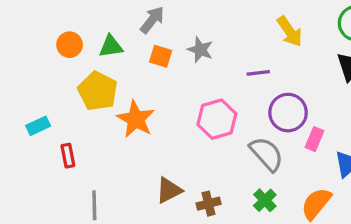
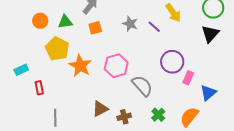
gray star: (200, 50) -> (130, 24), moved
orange square: (161, 56) -> (95, 28), turned -32
purple line: (258, 73) -> (154, 27), moved, turned 48
pink hexagon: (217, 119) -> (116, 66), moved
gray semicircle: (267, 154) -> (142, 86), moved

